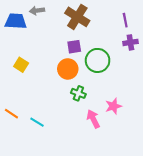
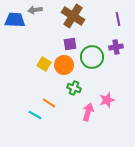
purple cross: (130, 42) -> (116, 47), moved
yellow square: (21, 65) -> (44, 64), moved
orange line: (11, 114) -> (49, 103), moved
pink arrow: (93, 119) -> (88, 112), turned 42

